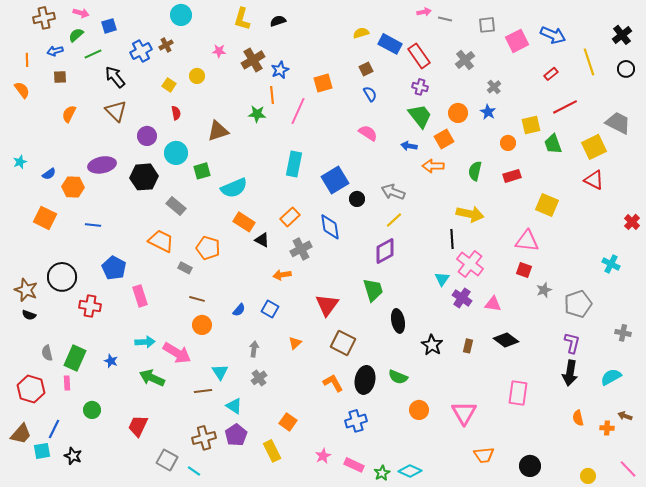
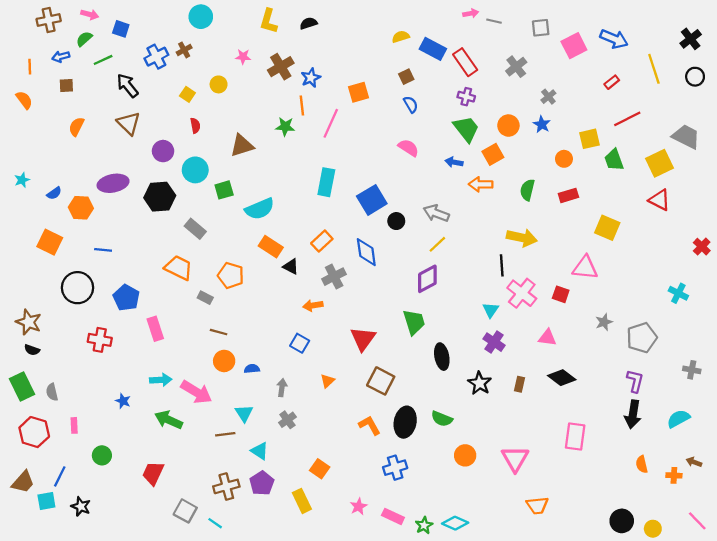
blue square: (109, 26) -> (121, 29), turned 35
red square: (524, 270) -> (561, 294), moved
black circle: (62, 277) -> (77, 288), moved
purple cross: (462, 298) -> (494, 342), moved
blue semicircle: (239, 310) -> (252, 369), moved, turned -136
green rectangle: (75, 358) -> (22, 387), moved, turned -50
black circle: (530, 466) -> (622, 521), moved

